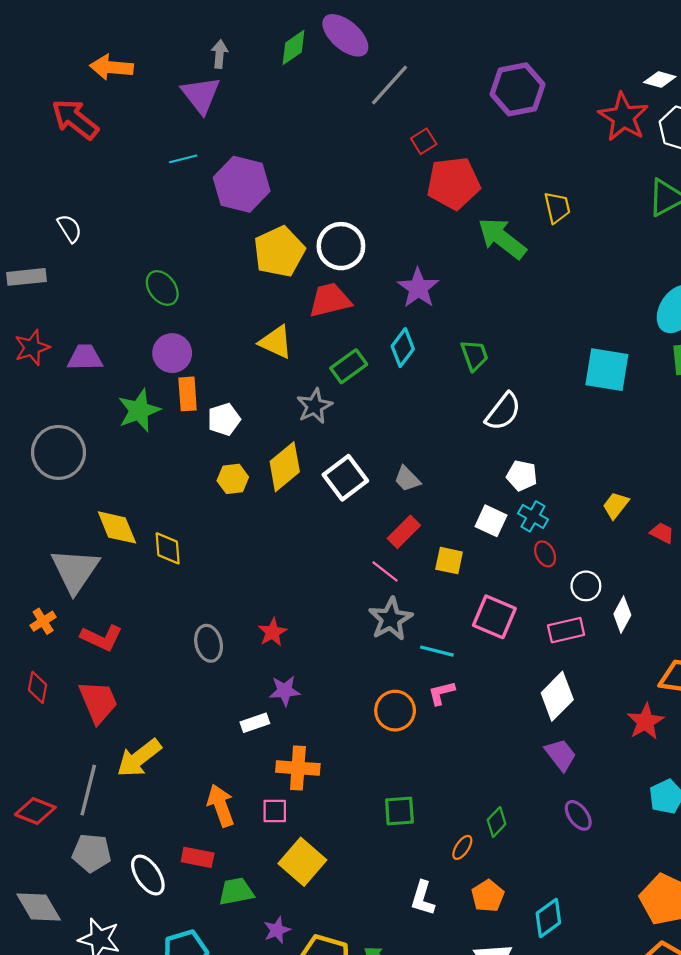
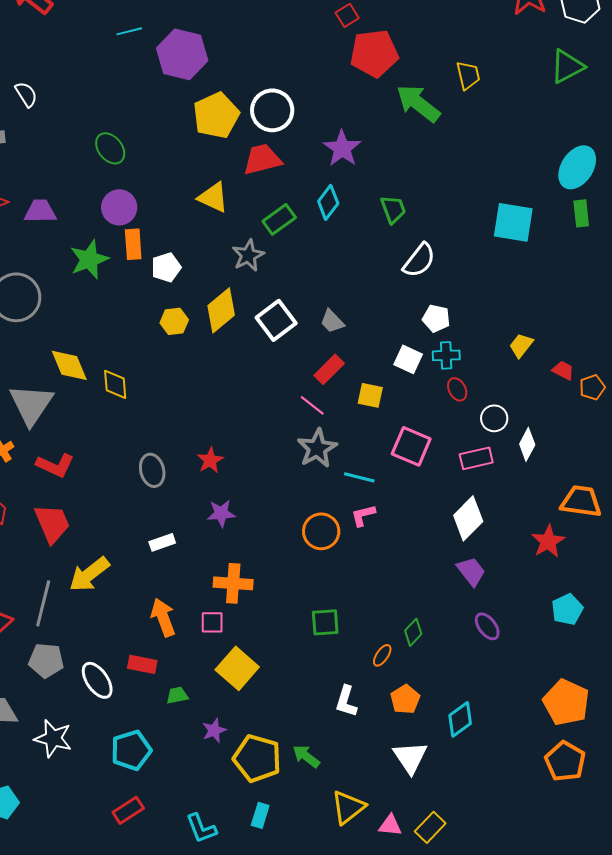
cyan cross: (533, 516) -> (446, 355), turned -32
white rectangle: (255, 723) -> (162, 542), moved
green trapezoid: (236, 892) -> (177, 695), size x0.7

